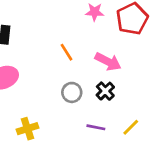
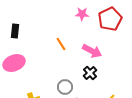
gray circle: (72, 92) -> (65, 87), moved

